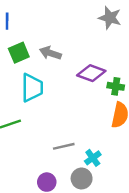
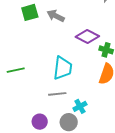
cyan trapezoid: (32, 88) -> (63, 68), moved

